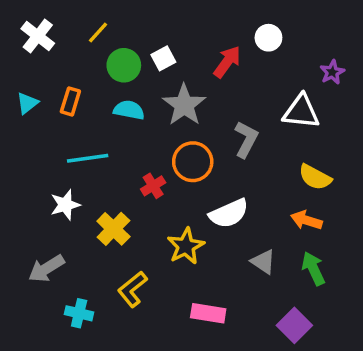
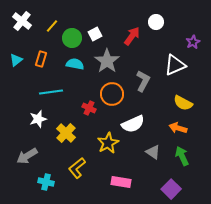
yellow line: (98, 33) -> (52, 26), moved
white triangle: (301, 112) -> (175, 65), turned -30
red cross: (153, 186) -> (89, 108), turned -32

